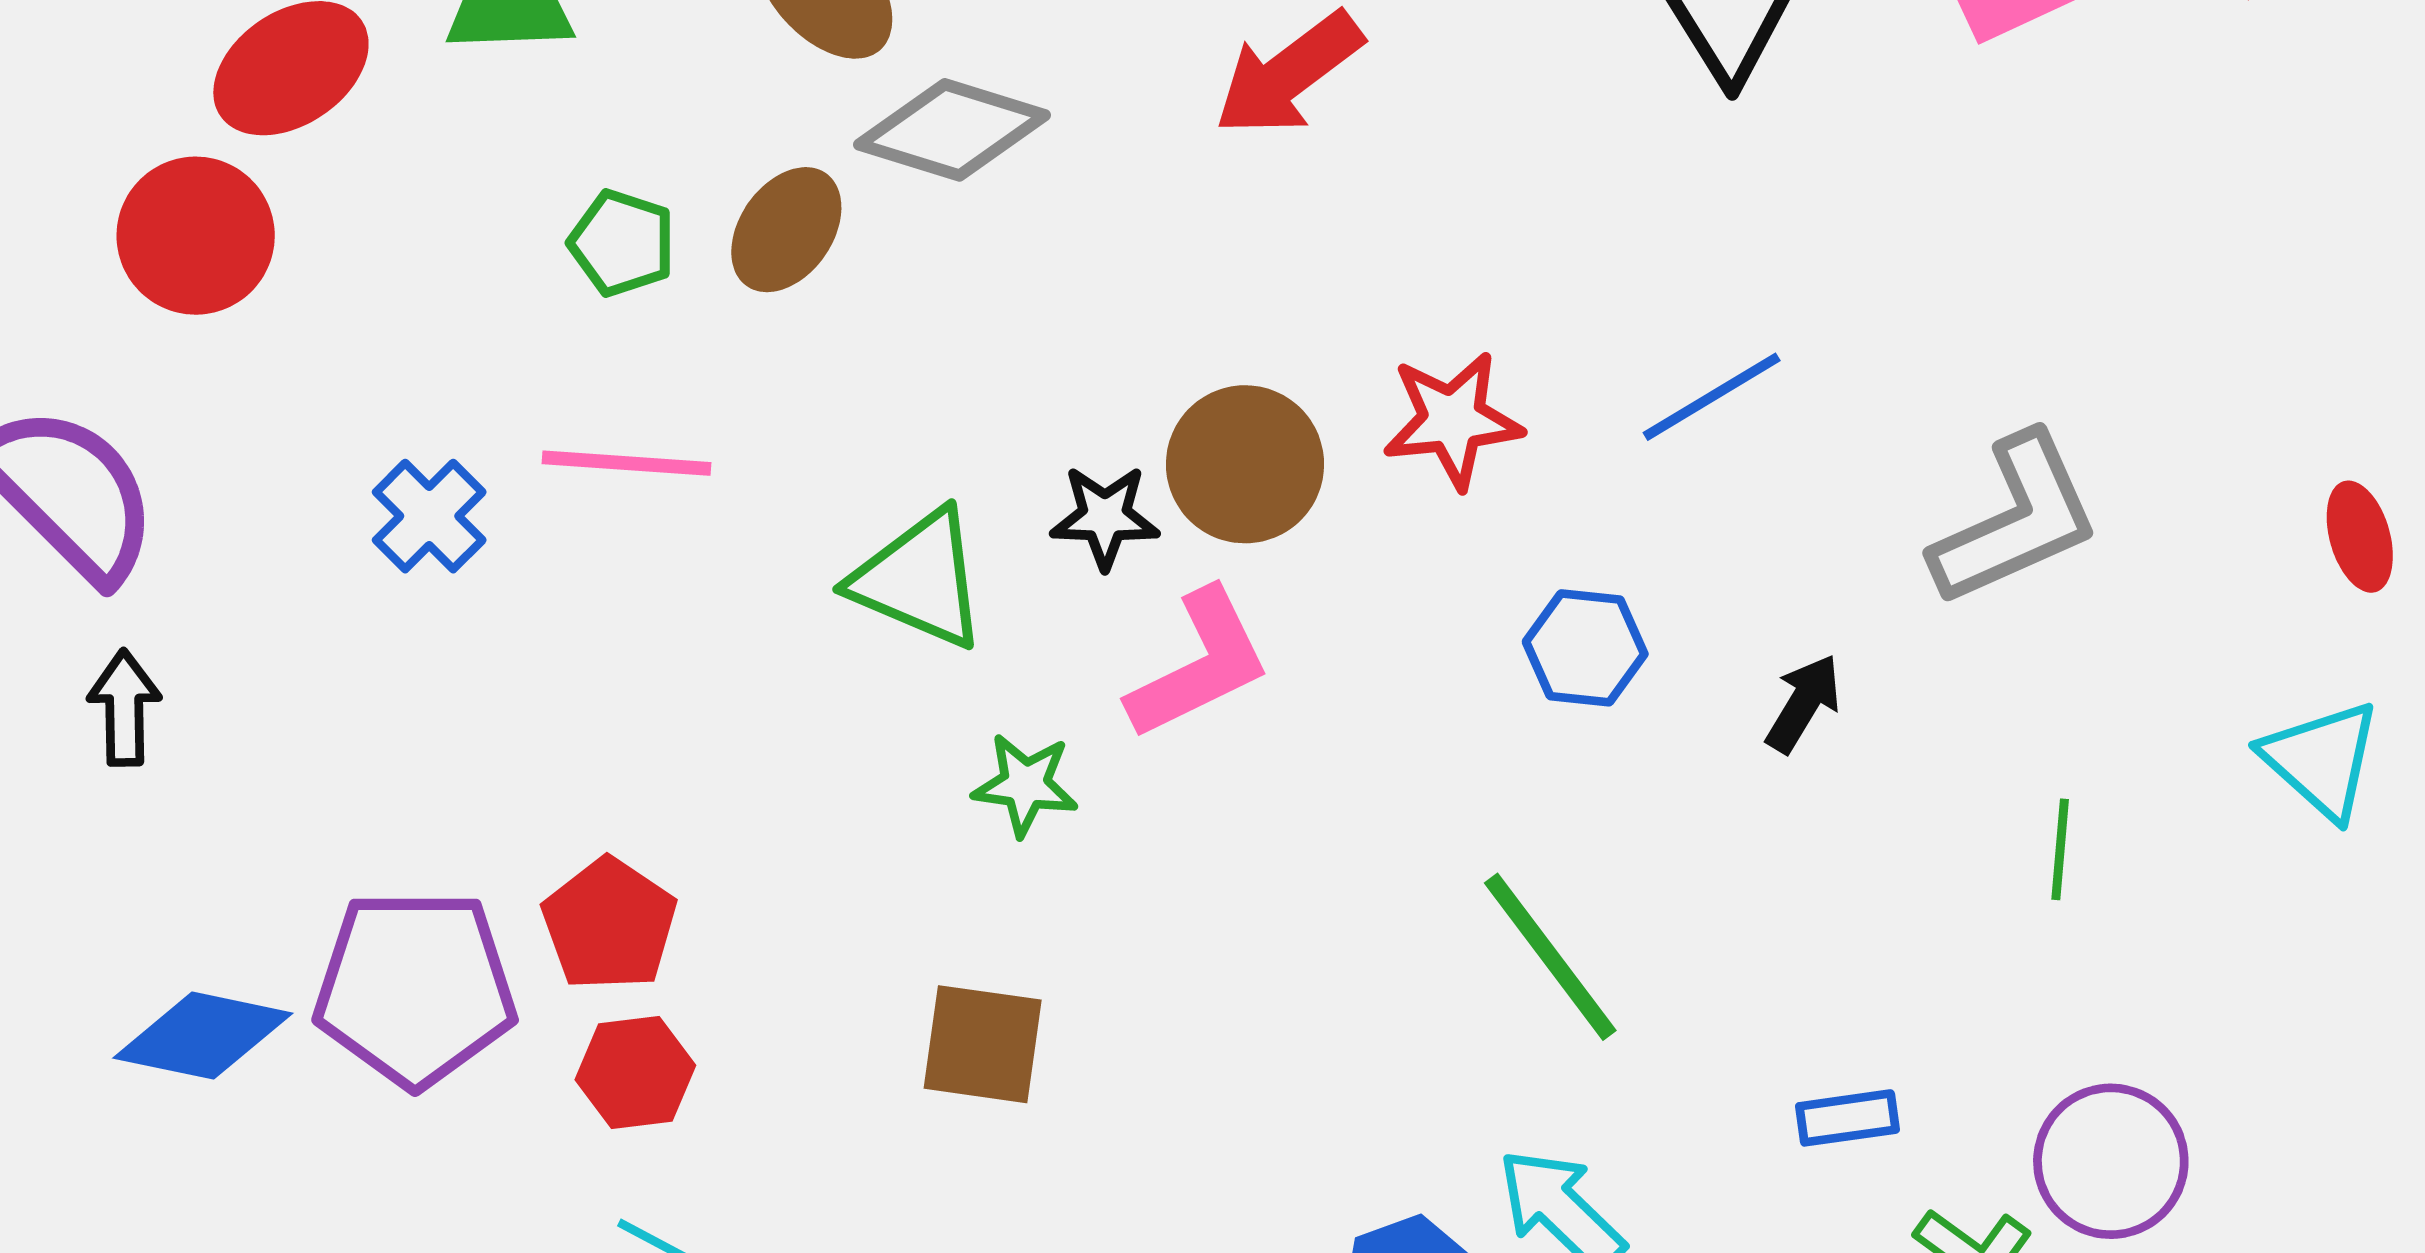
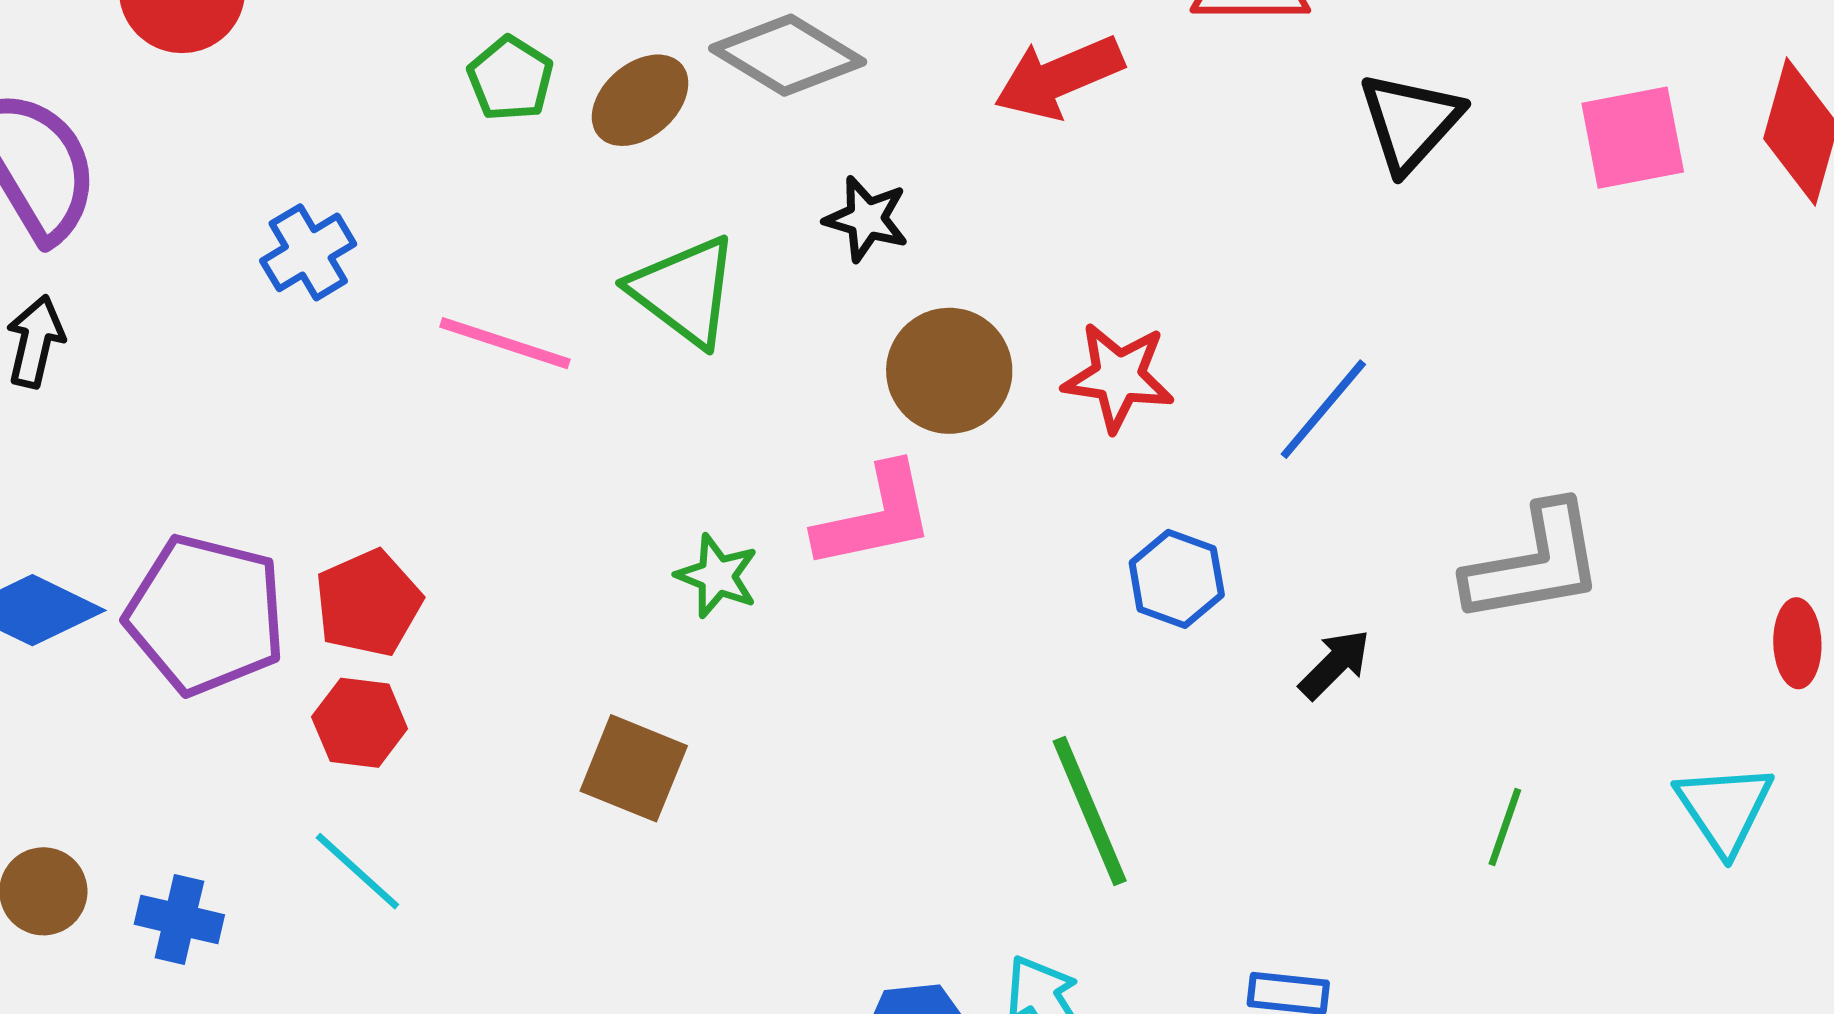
blue line: (1712, 397) -> (1323, 409), turned -33
pink line: (627, 463) -> (505, 343), moved
black star: (1105, 517) -> (866, 219), moved
green triangle: (919, 579) -> (684, 291), moved

